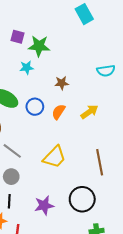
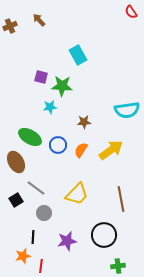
cyan rectangle: (84, 14) -> (78, 55), moved
cyan semicircle: (106, 71) -> (127, 110), size x1.4
yellow arrow: (89, 112) -> (111, 150), size x1.4
gray circle: (11, 177) -> (44, 213), moved

